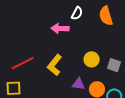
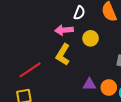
yellow circle: (92, 59) -> (91, 38), moved
yellow L-shape: (55, 65) -> (63, 55), moved

